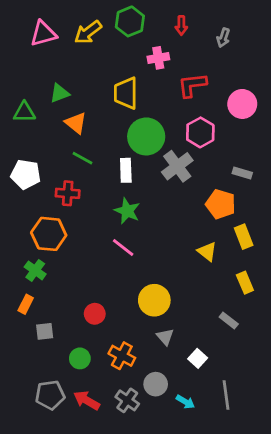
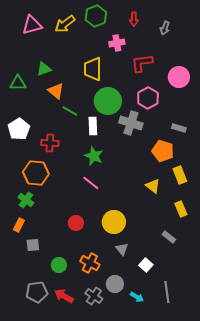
green line: (83, 158) -> (70, 111), moved
gray cross: (177, 166) -> (131, 123), turned -35
white pentagon: (26, 174) -> (19, 129), turned 30
red circle: (95, 314) -> (76, 223), moved

